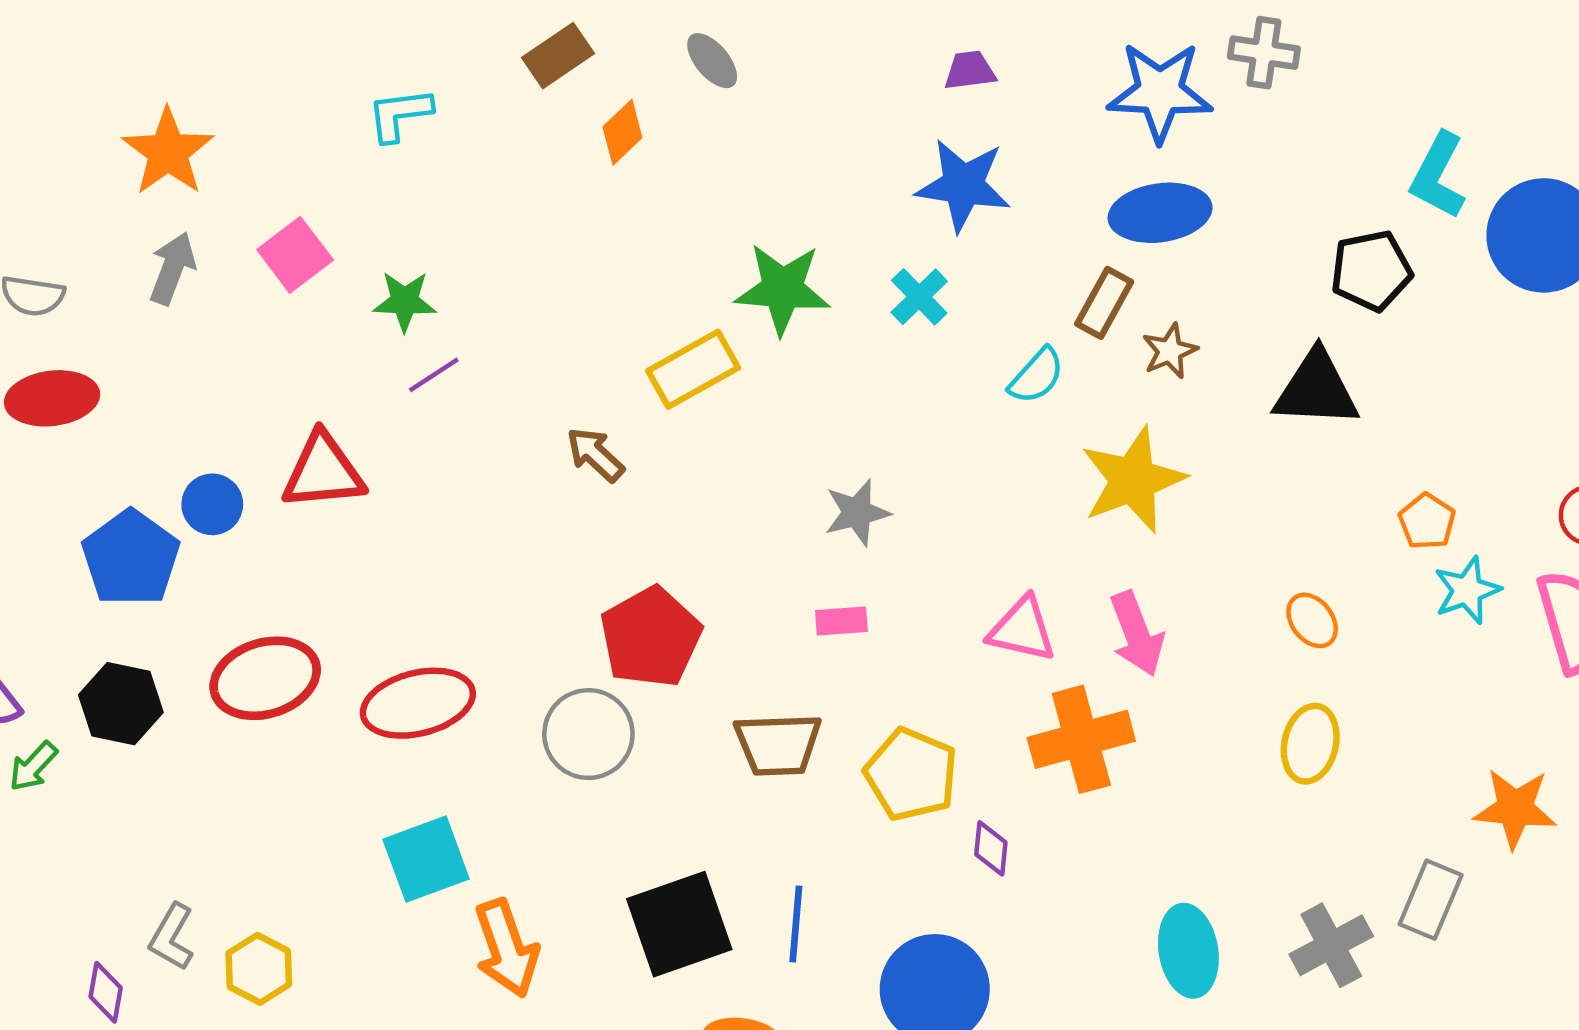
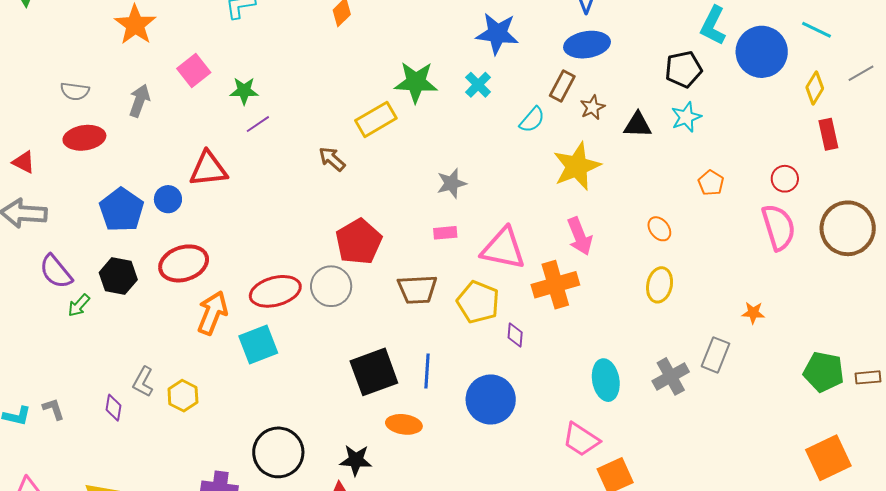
gray arrow: (172, 268) -> (139, 101), moved
black triangle: (1316, 389) -> (638, 125), moved, size x0.7
blue circle: (212, 504) -> (168, 199), moved
cyan star: (1467, 590) -> (686, 117), moved
pink triangle: (1022, 629) -> (503, 249), moved, size x1.4
red ellipse: (418, 703) -> (275, 291), moved
orange star: (1515, 808) -> (753, 313), size x0.6
orange arrow: (506, 948) -> (212, 313), moved, turned -138

